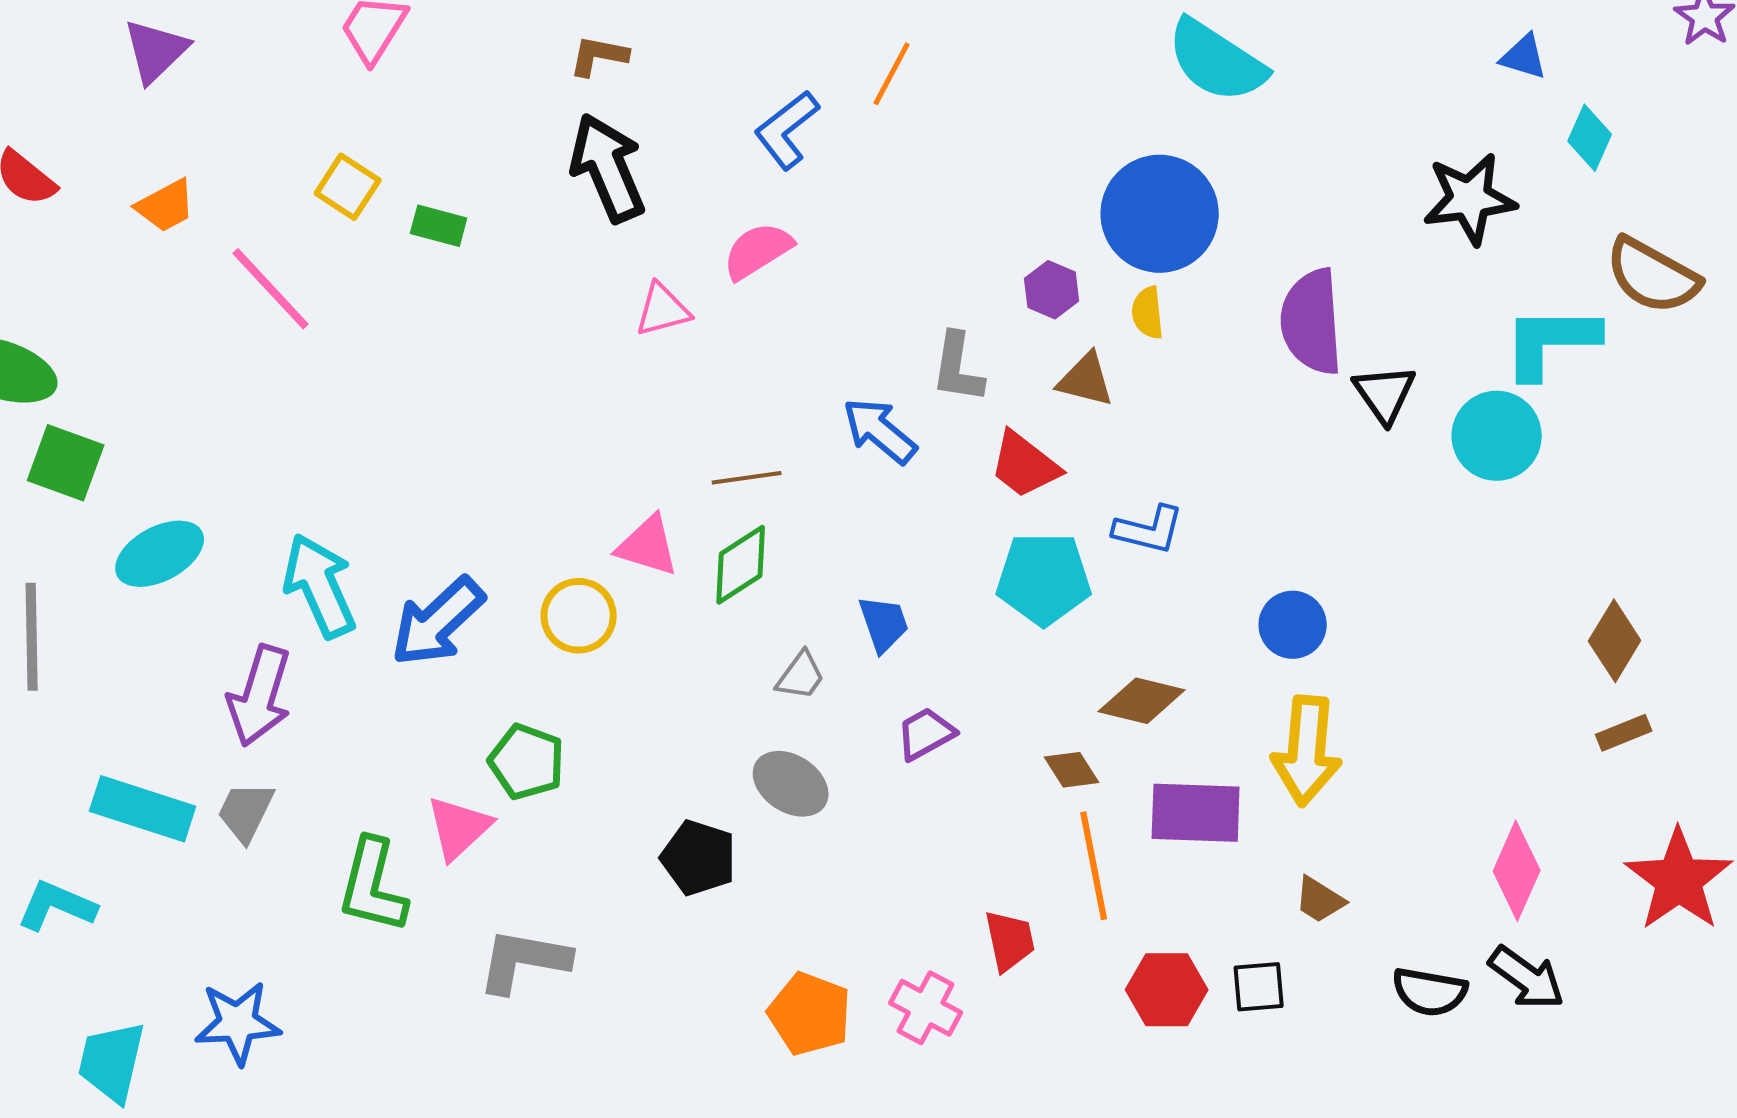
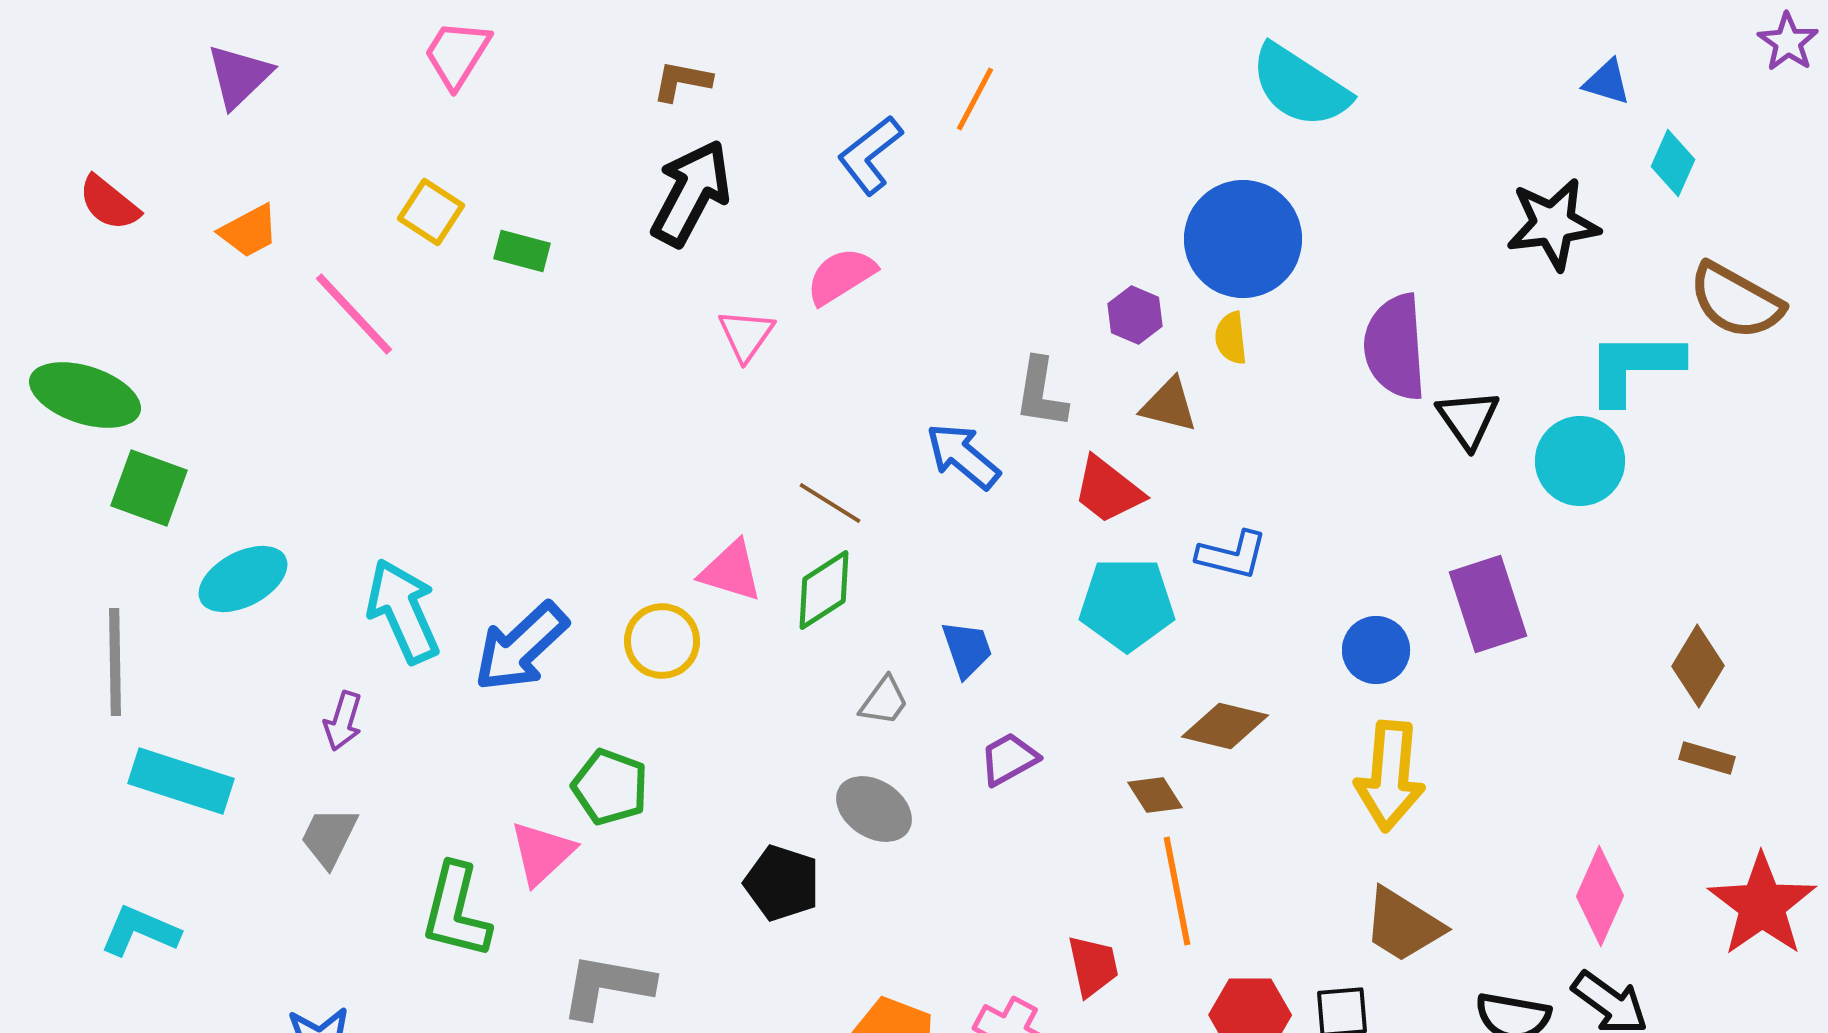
black arrow: (608, 168) -> (691, 193), turned 51
pink triangle: (663, 310) -> (746, 335), turned -40
brown line: (747, 478) -> (830, 503), turned 40
purple arrow: (260, 696) -> (343, 721), size x0.6
brown rectangle: (1624, 733) -> (1707, 758), turned 38
cyan rectangle: (143, 809) -> (181, 781), moved
purple rectangle: (1196, 813) -> (1488, 604), moved, turned 70
brown trapezoid: (1320, 900) -> (1403, 925), size x1.6

